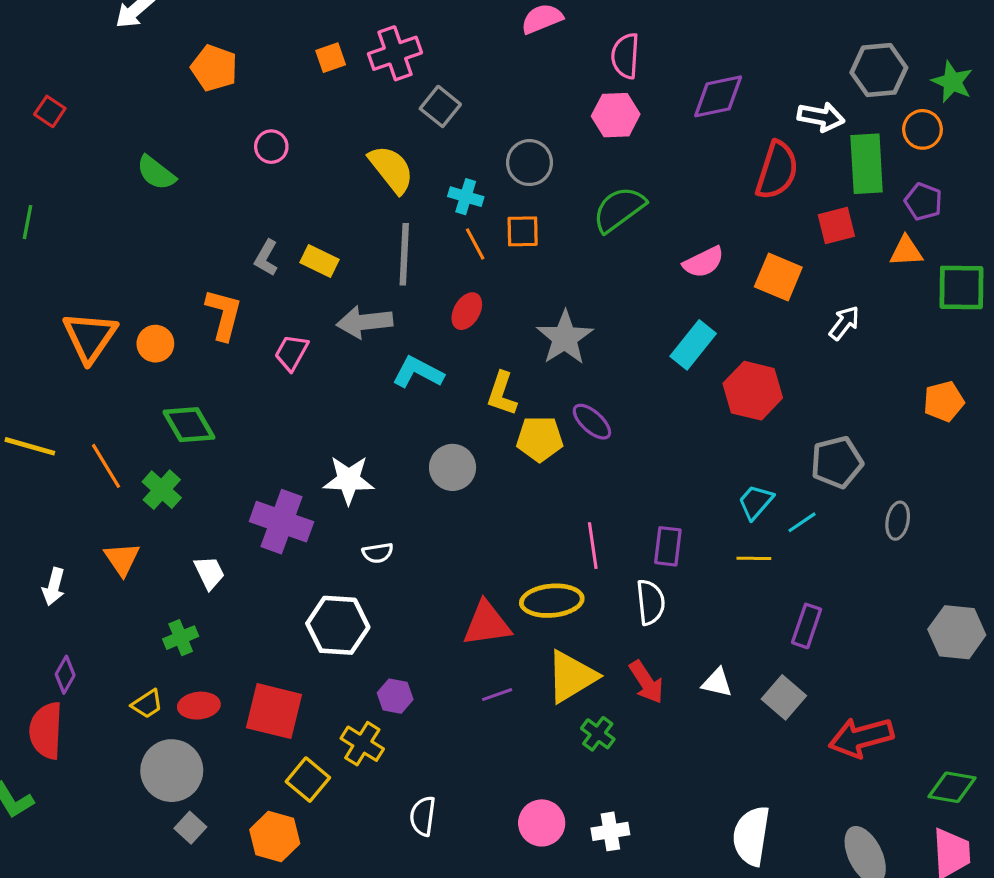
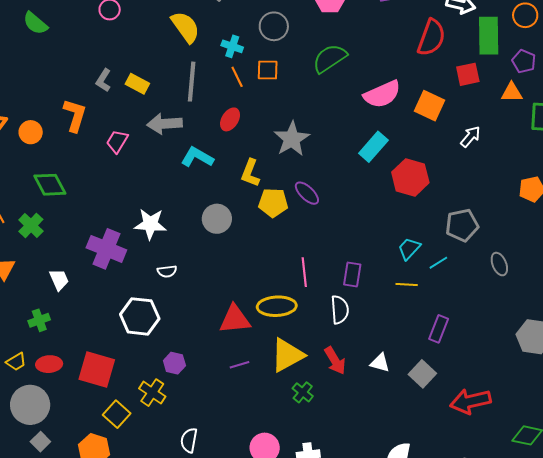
pink semicircle: (704, 262) -> (382, 94), size x1.4
gray ellipse: (898, 521) -> (499, 264), turned -35

